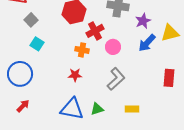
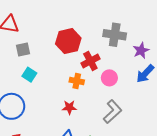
gray square: (31, 20) -> (23, 49), turned 32

